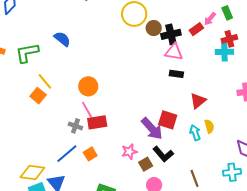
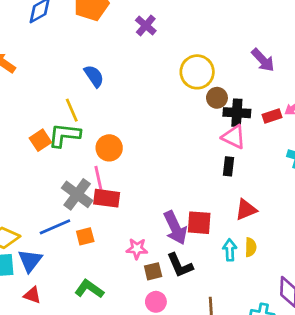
green L-shape: (27, 53) -> (64, 135), moved
black rectangle: (176, 74) -> (228, 166), turned 72
yellow line: (45, 81) -> (72, 110), moved
red square: (168, 120) -> (199, 223), turned -30
gray cross: (75, 126) -> (77, 194), size x1.6

